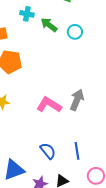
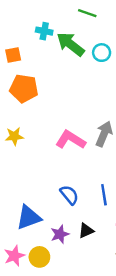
green arrow: (49, 25) -> (71, 44), size x1.4

